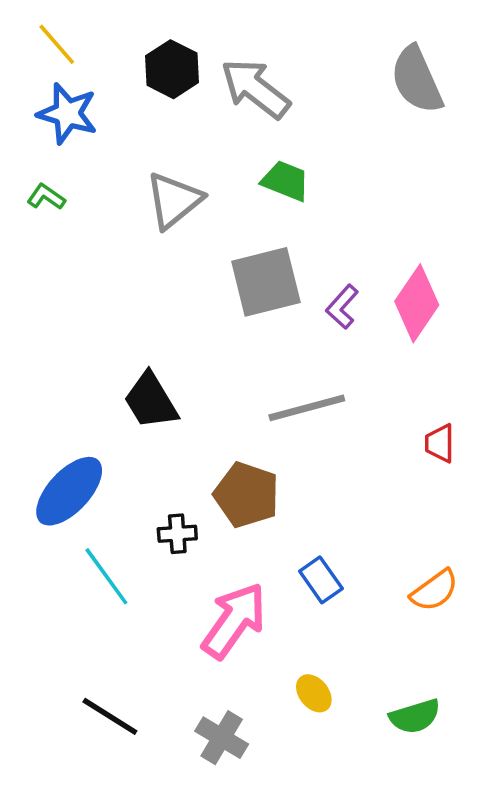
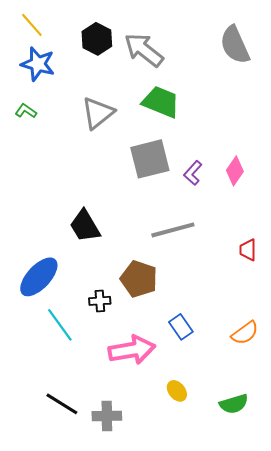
green trapezoid: (285, 181) -> (161, 102), size x1.4
pink diamond: (417, 303) -> (235, 171), size x0.7
pink arrow: (234, 621) -> (132, 350), turned 45
gray cross: (222, 738) -> (107, 416), moved, turned -32

